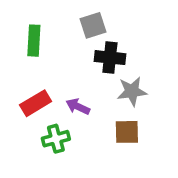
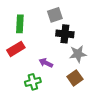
red rectangle: (36, 103) -> (16, 49), moved
brown square: (127, 132) -> (75, 78), turned -35

